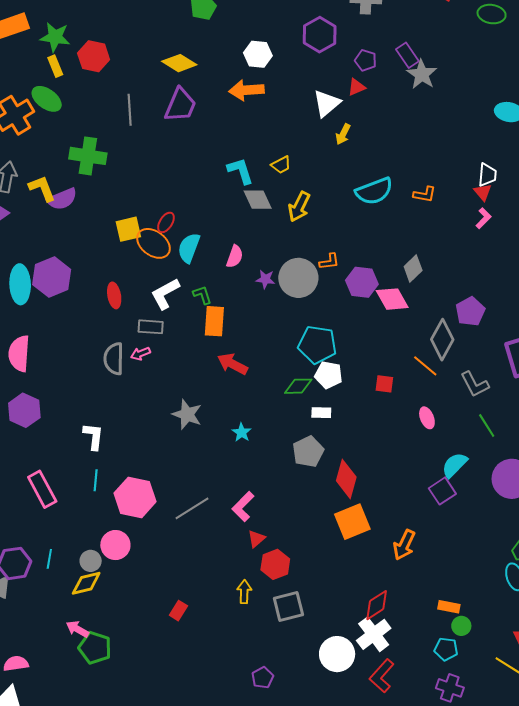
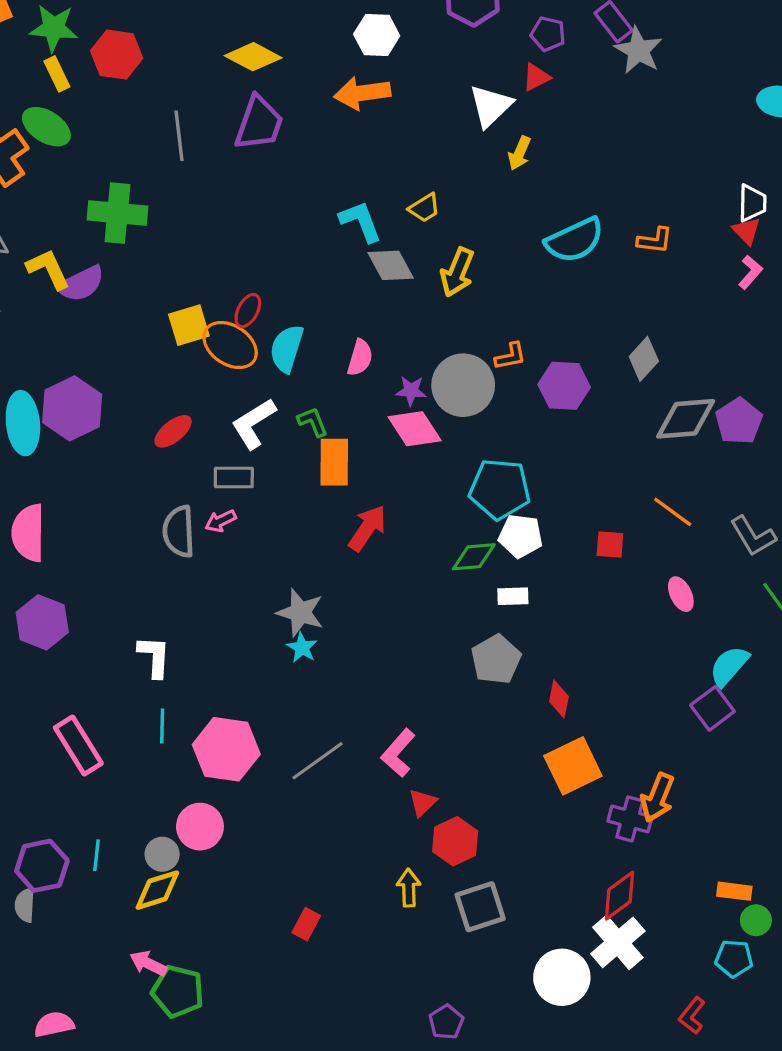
red ellipse: (114, 295) -> (173, 431), turned 65
pink diamond: (392, 299) -> (415, 429), moved
gray diamond: (442, 340) -> (686, 419), moved, turned 60
red arrow: (233, 364) -> (367, 528), turned 100
cyan star: (242, 432) -> (302, 648), moved
red diamond: (346, 479) -> (559, 699), size x0.6
red L-shape: (382, 676) -> (692, 1016), moved, size x0.7
purple cross: (450, 688) -> (630, 819), moved

